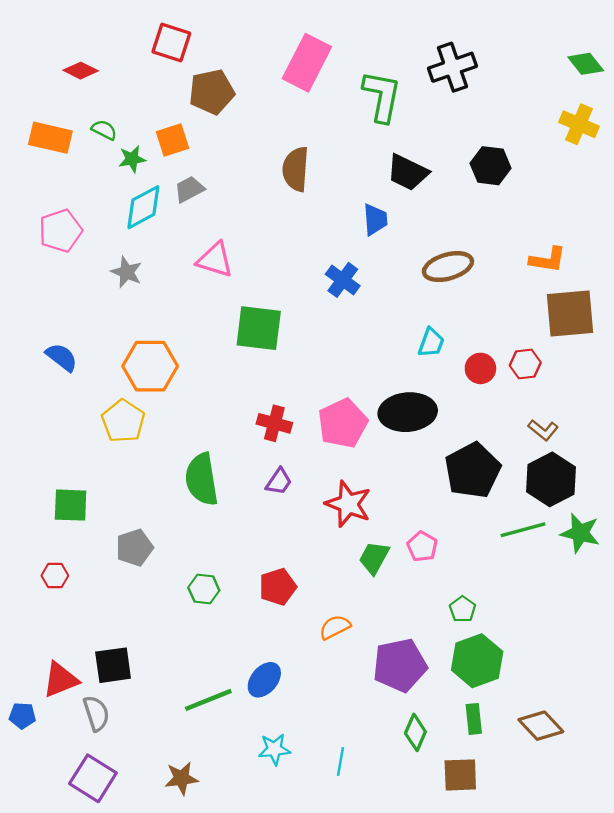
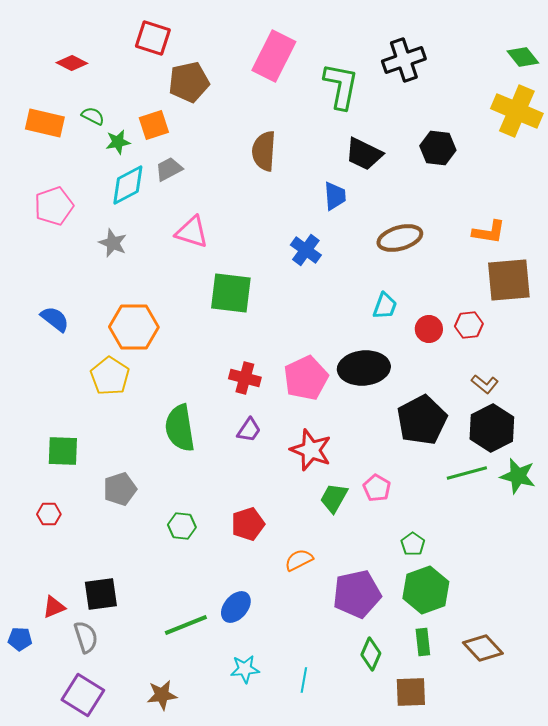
yellow cross: (579, 124) -> (517, 111), size x1.4
red triangle: (60, 680) -> (54, 607), size x0.7

